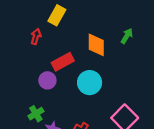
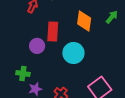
red rectangle: (63, 62) -> (53, 32), turned -66
green cross: (36, 114) -> (23, 73), turned 32

